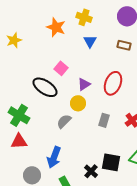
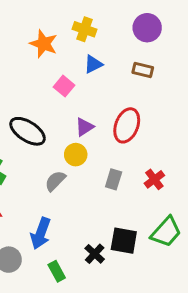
blue triangle: (90, 41) -> (93, 64), turned 32
pink square: (61, 68) -> (64, 86), moved

